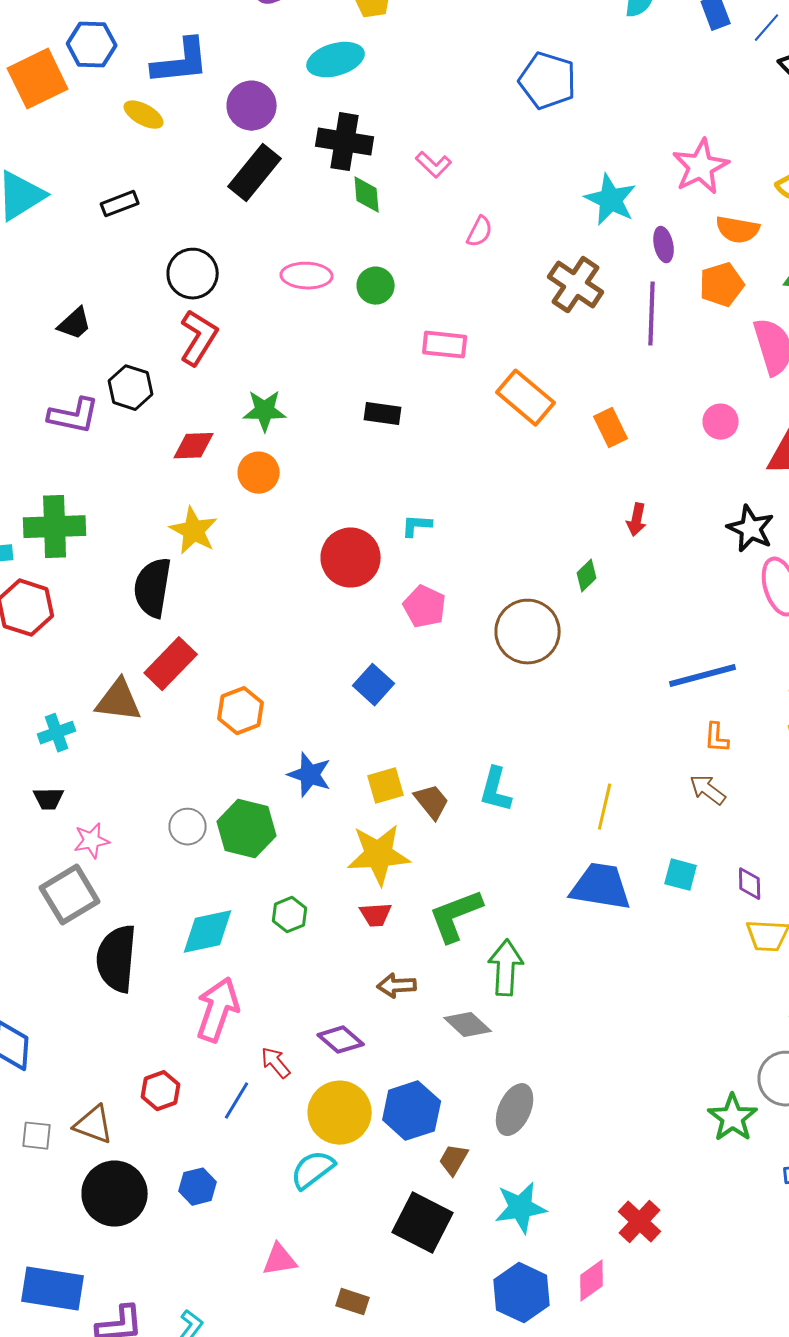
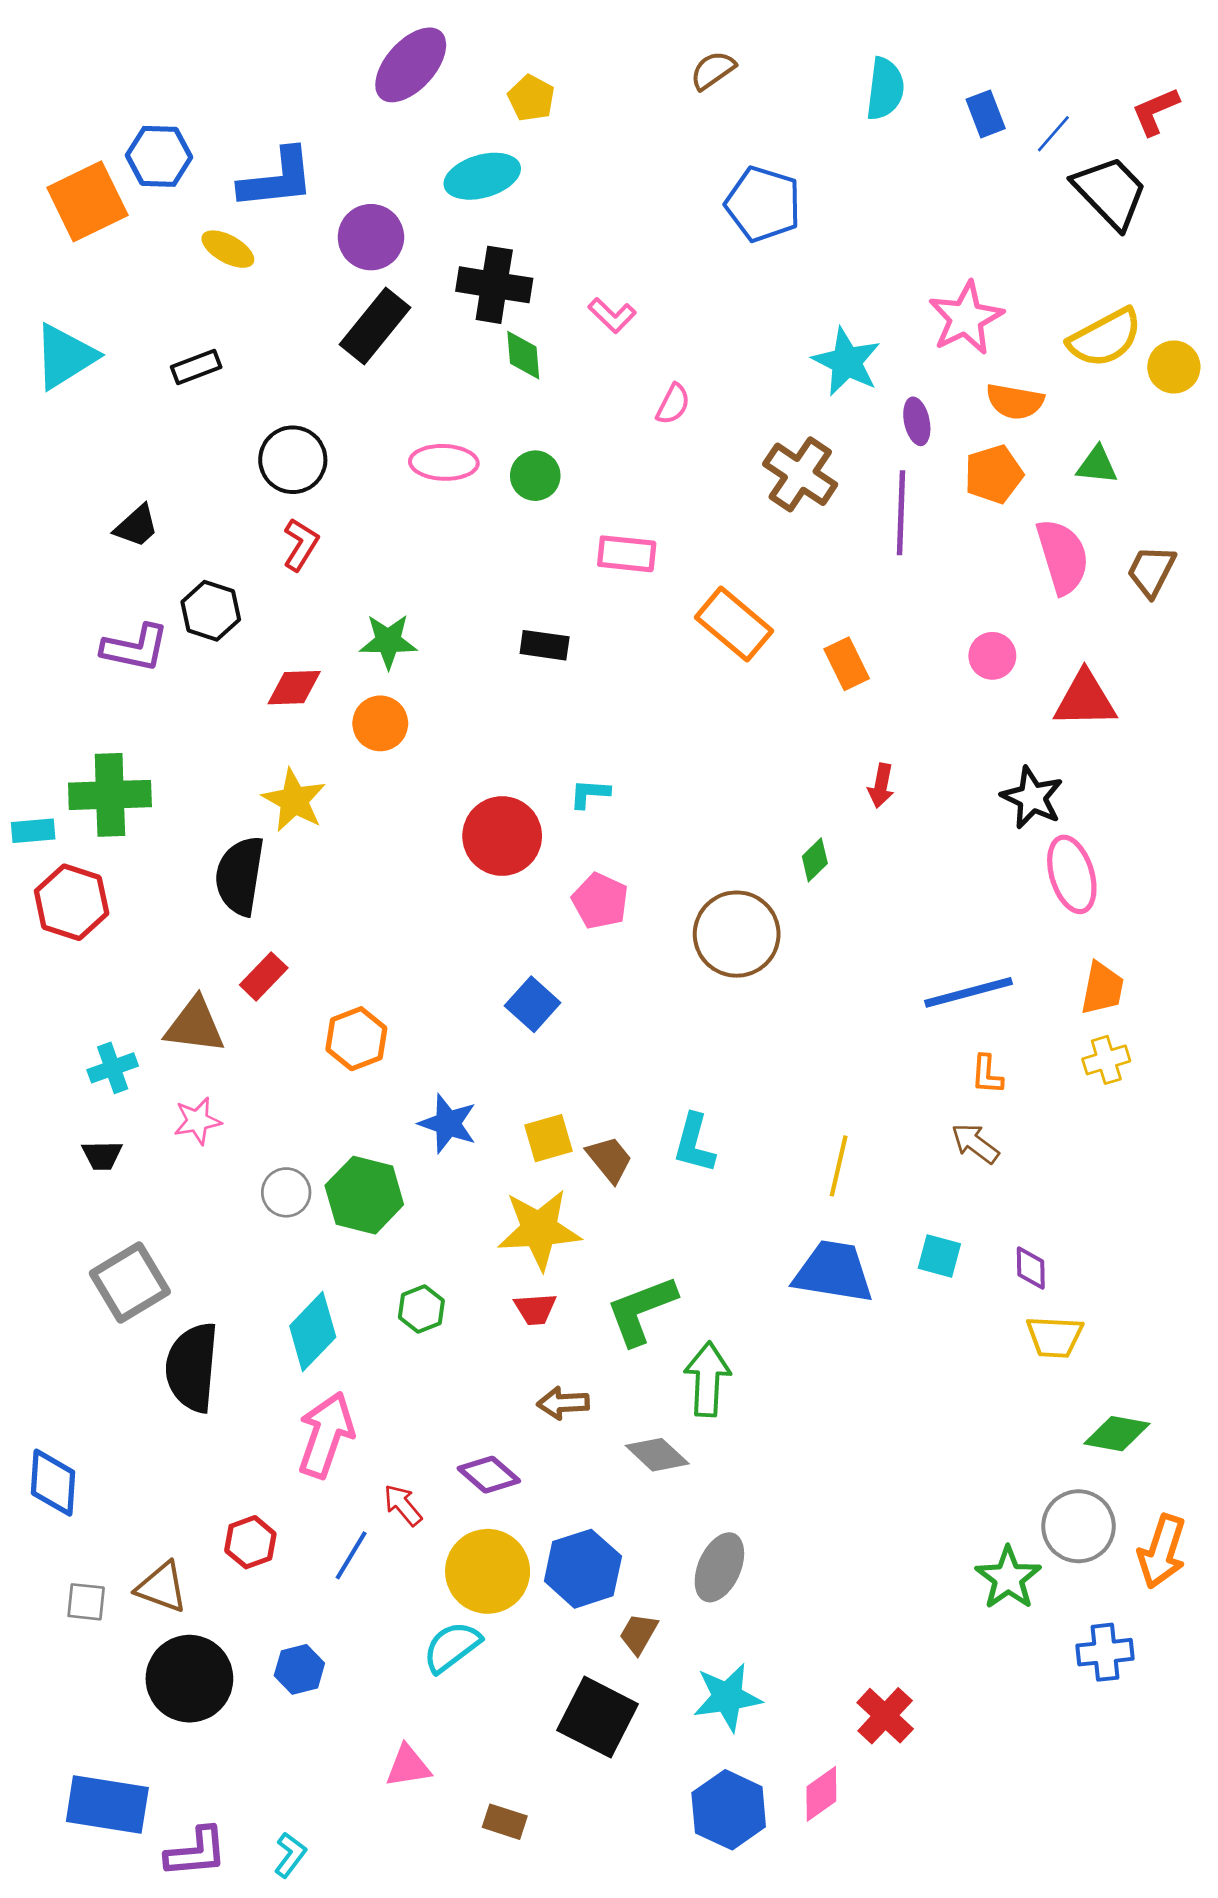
red L-shape: (199, 338) -> (301, 545), size x0.7
red rectangle: (171, 664) -> (264, 976), size x0.7
pink star: (92, 841) -> (197, 1121), moved
cyan diamond: (208, 932) -> (313, 1332), turned -34

